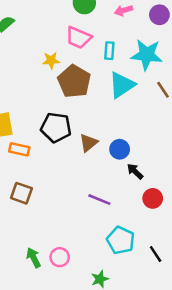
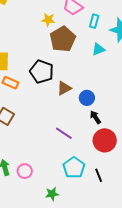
cyan triangle: (122, 85) -> (98, 49), size x0.6
red circle: (153, 198) -> (105, 140), size x1.5
black line: (156, 254) -> (99, 175), moved

